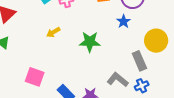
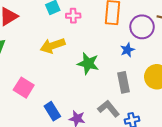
yellow arrow: (53, 32) -> (53, 46), size x1.6
gray rectangle: (139, 61) -> (124, 82), moved

